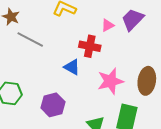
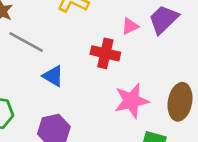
blue triangle: (72, 67) -> (53, 76), moved

